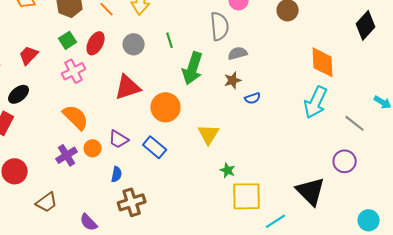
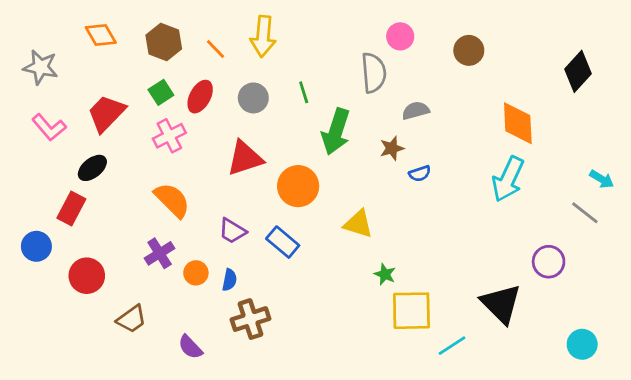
gray semicircle: (238, 53) -> (416, 111), moved
red trapezoid: (29, 55) -> (106, 113), size x1.4
gray line: (355, 123) -> (585, 213), moved
yellow triangle: (209, 134) -> (358, 224), turned -45
orange circle: (93, 148) -> (196, 273), moved

